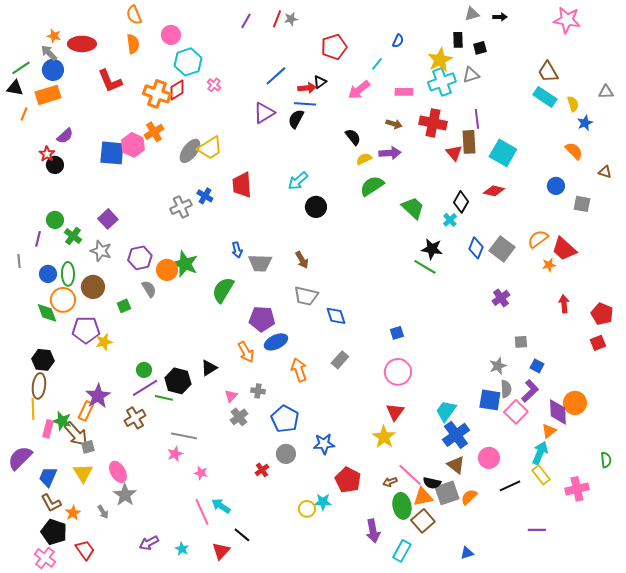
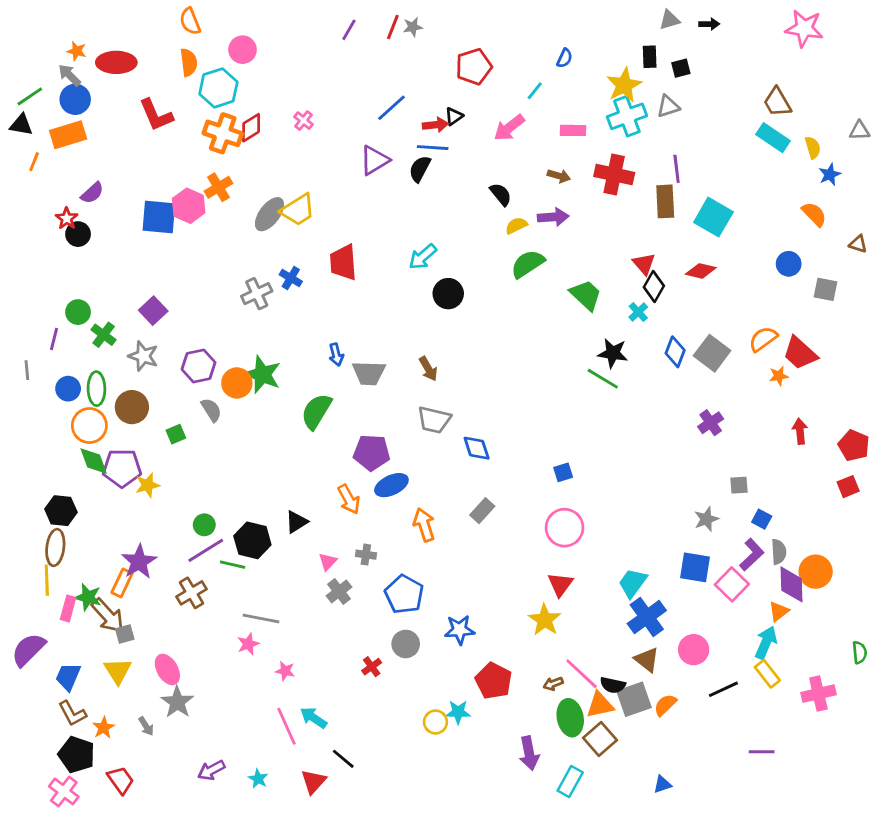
cyan hexagon: (188, 62) -> (218, 88), moved
red triangle: (454, 153) -> (644, 264), moved
green diamond: (47, 313) -> (94, 461), moved
gray semicircle: (506, 389) -> (779, 552), moved

